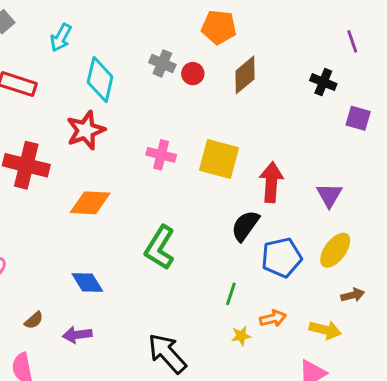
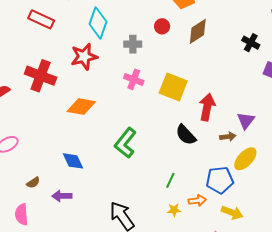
gray cross: (162, 63) -> (133, 44), moved, turned -30
black semicircle: (245, 226) -> (186, 135), turned -85
blue pentagon: (282, 258) -> (220, 180), moved
brown arrow: (353, 295) -> (228, 137), moved

